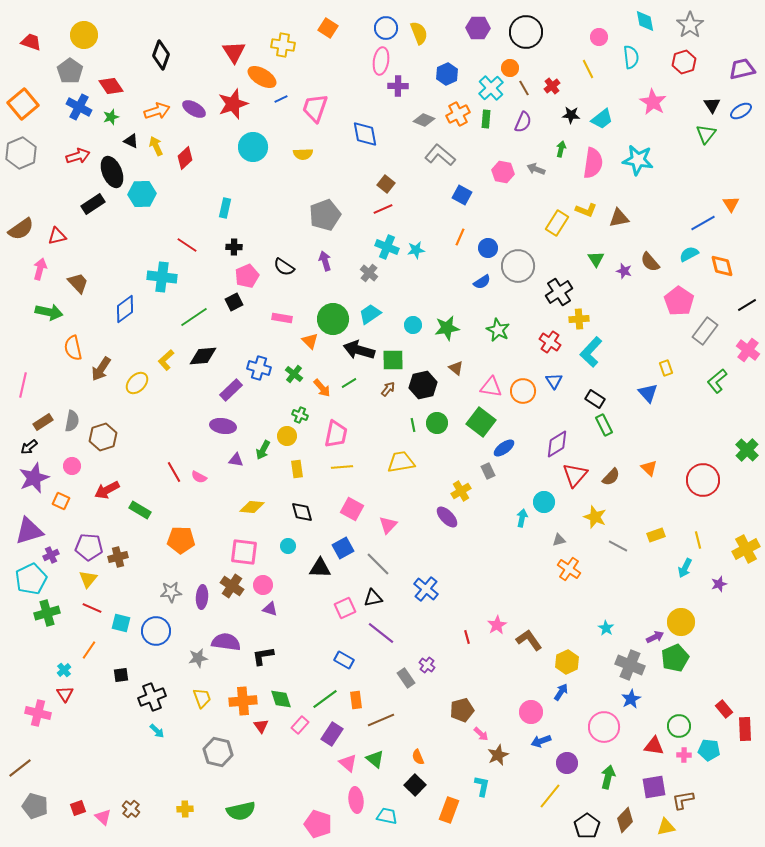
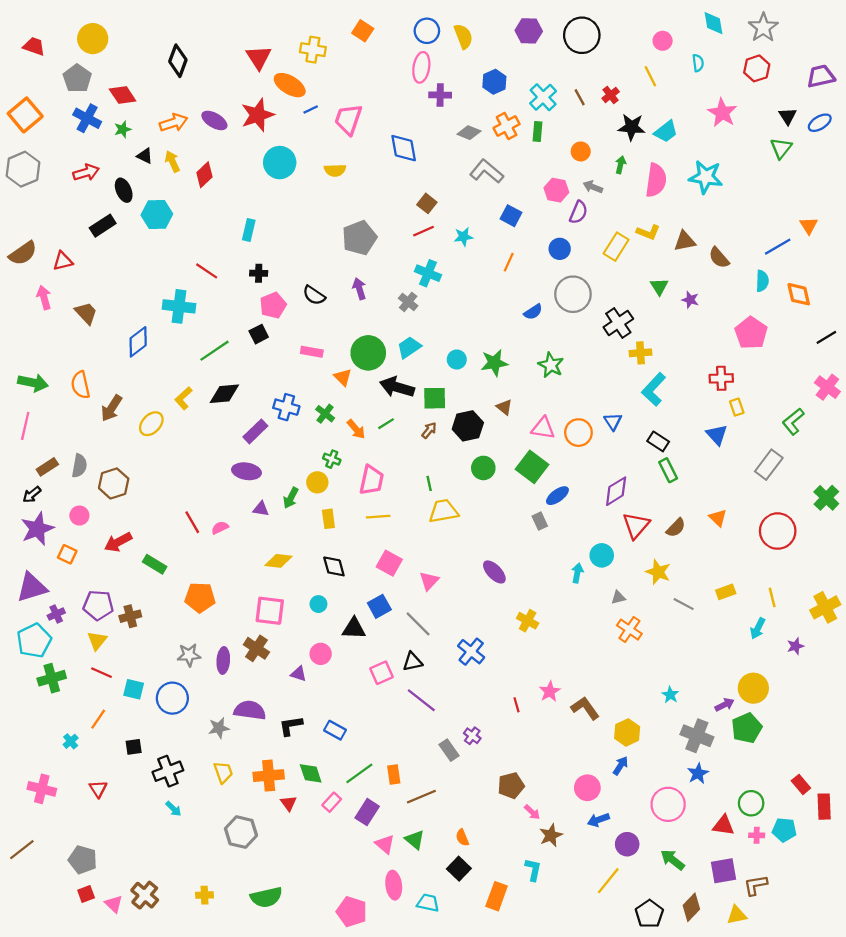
cyan semicircle: (631, 57) -> (698, 63), size x0.7
orange circle: (510, 68) -> (581, 151), moved
black star: (571, 115) -> (632, 127), size x1.4
purple semicircle: (523, 122) -> (578, 212), moved
black ellipse: (112, 172) -> (124, 190), size x0.7
blue circle: (488, 248) -> (560, 249), moved
cyan star: (416, 250) -> (463, 237), moved
cyan semicircle: (689, 254) -> (762, 281), turned 120
brown semicircle: (650, 262) -> (719, 258), moved
pink arrow: (40, 269) -> (44, 298), turned -30
green arrow: (49, 312) -> (33, 383), moved
gray rectangle: (705, 331) -> (769, 465), moved
red cross: (550, 342) -> (721, 378), moved, turned -35
green line: (413, 425) -> (429, 483), moved
pink semicircle: (199, 477) -> (220, 528), turned 126
yellow cross: (461, 491) -> (528, 621), moved, turned -30
pink circle: (263, 585) -> (321, 654), moved
blue rectangle: (344, 660) -> (335, 730), moved
red triangle: (65, 694) -> (98, 789), moved
green arrow: (608, 777) -> (673, 860), turned -65
gray pentagon: (35, 806) -> (83, 860), moved
brown cross: (131, 809) -> (145, 895), size x1.4

